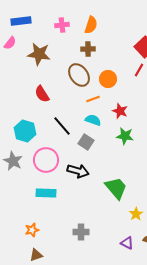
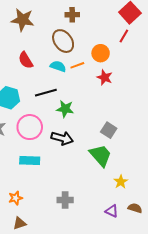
orange circle: (108, 79) -> (101, 53), moved
cyan semicircle: (93, 120) -> (58, 66), moved
black line: (62, 126) -> (46, 93), turned -65
green star: (125, 136) -> (65, 109), moved
gray square: (86, 142) -> (109, 130), moved

